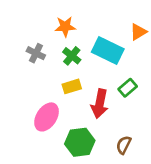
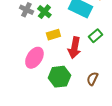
green cross: (72, 56) -> (44, 12), moved

